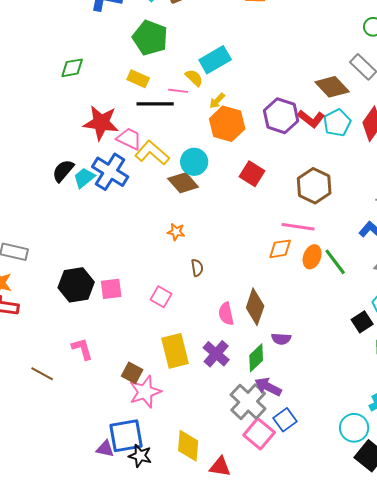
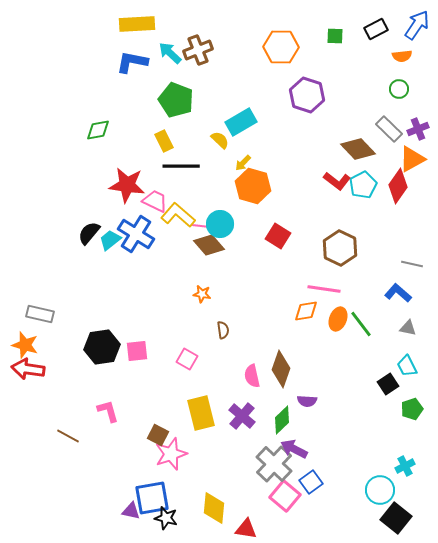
yellow rectangle: (138, 79) -> (164, 141), turned 40
pink line: (178, 91) -> (201, 226), moved
purple hexagon: (281, 116) -> (307, 95), moved

